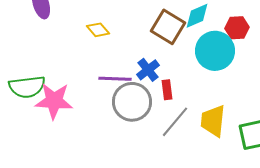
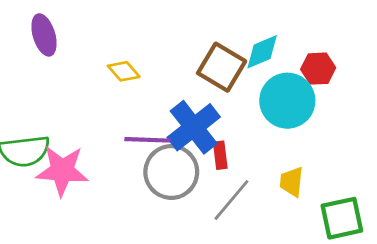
blue cross: (148, 70) -> (194, 127), size x1.6
yellow trapezoid: (213, 121) -> (292, 182), moved, size x0.7

